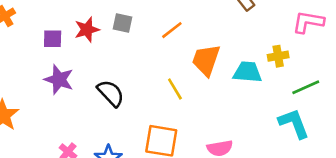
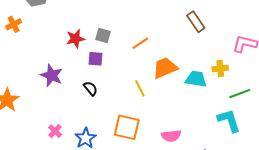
purple square: (53, 39) -> (96, 59), moved
orange trapezoid: (206, 60) -> (165, 68), turned 44
black semicircle: (111, 93) -> (91, 88), size x0.7

